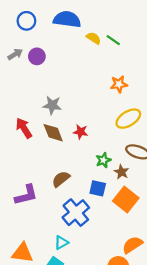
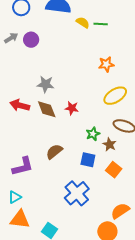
green line: (113, 40) -> (101, 24), turned -32
red arrow: (24, 128) -> (20, 105), turned -42
orange square: (126, 200) -> (114, 170), size x0.7
blue cross: (76, 213) -> (77, 193), moved
cyan triangle: (61, 243) -> (15, 197), moved

